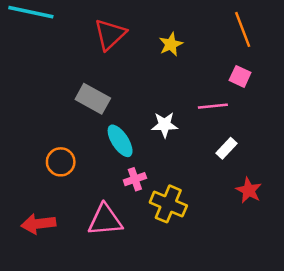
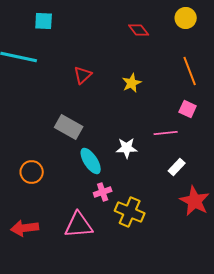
red triangle: (110, 34) -> (83, 75), size x0.7
orange circle: (61, 162) -> (32, 172), moved
red star: (249, 190) -> (195, 201), size x1.4

